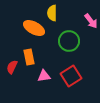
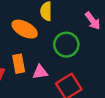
pink triangle: (44, 76) -> (40, 72), moved

